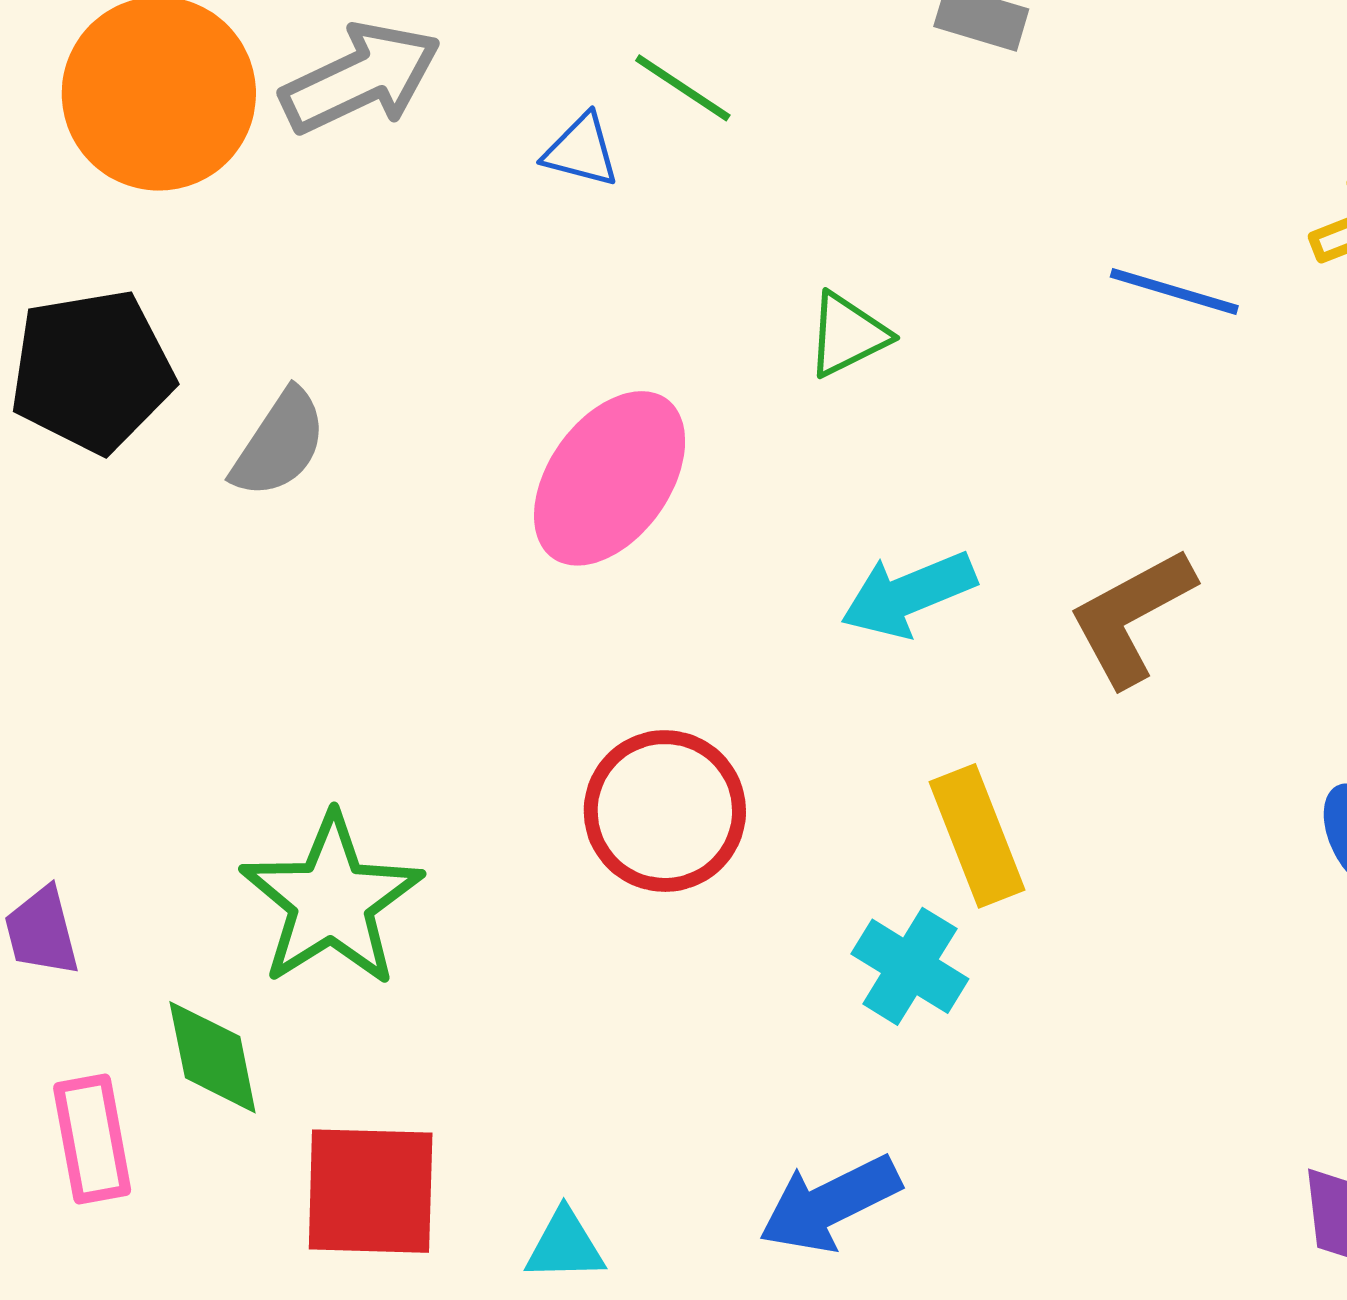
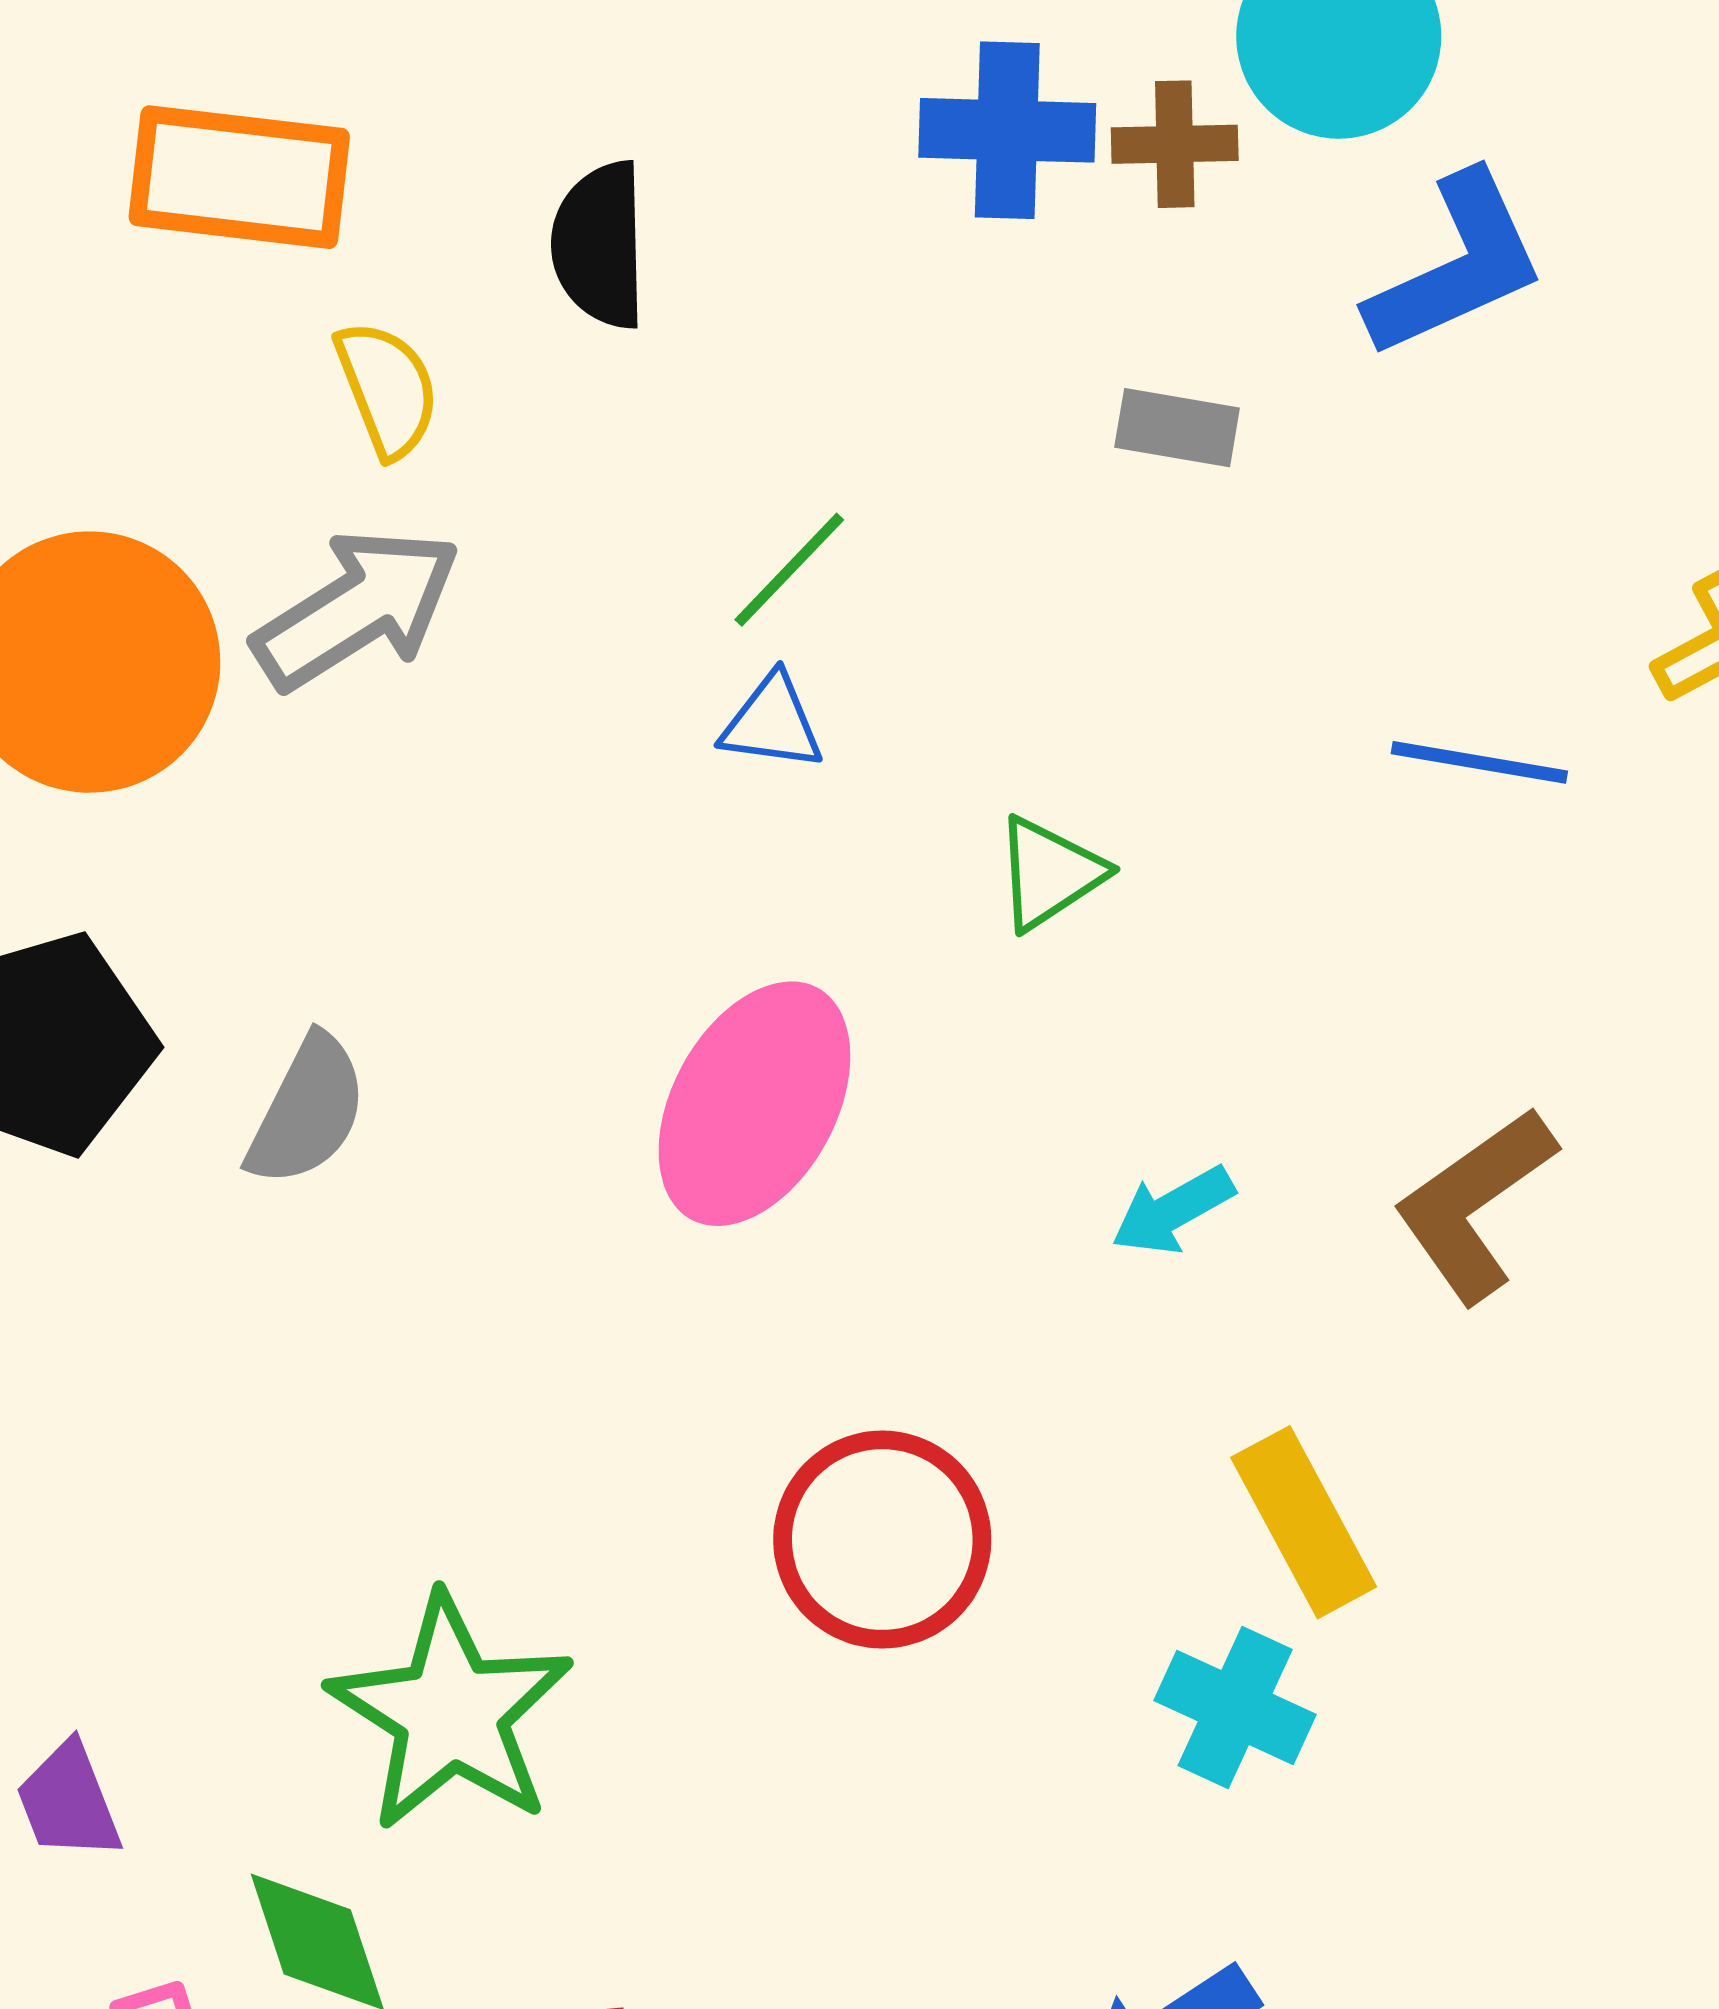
green line: (683, 88) -> (789, 570), turned -73
blue triangle: (581, 151) -> (772, 723), moved
cyan arrow: (908, 594) -> (1173, 1210), size x0.7

